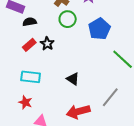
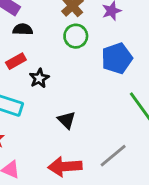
black star: (47, 44) -> (39, 78), moved

